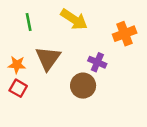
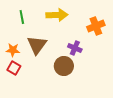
yellow arrow: (74, 19) -> (57, 15), turned -35

